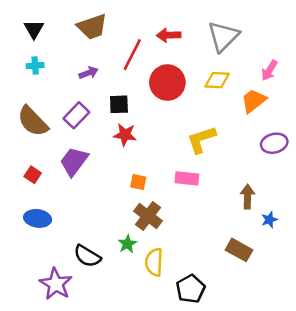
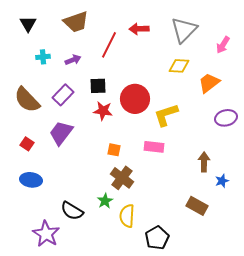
cyan cross: (35, 66) -> (43, 57), moved
pink arrow: (269, 70) -> (223, 45), moved
red circle: (167, 83) -> (135, 99), moved

